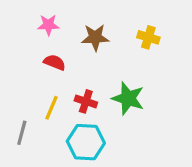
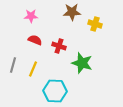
brown star: (95, 37) -> (72, 12), moved
red cross: (86, 101) -> (59, 46), moved
gray line: (22, 133) -> (13, 65), moved

